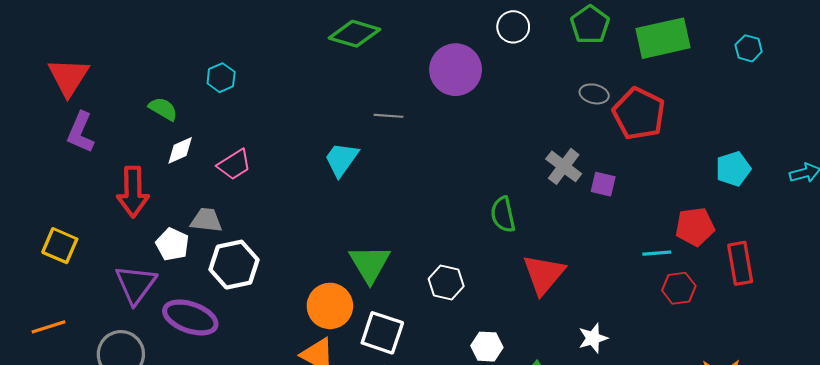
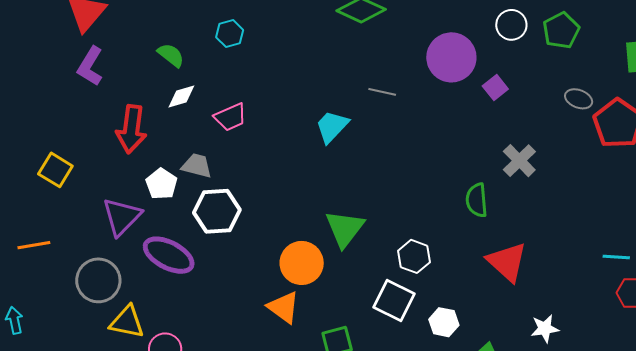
green pentagon: (590, 25) -> (561, 30), moved
gray cross: (564, 166) -> (519, 161), moved
purple square: (603, 184) -> (495, 87), moved, turned 30
red triangle: (544, 274) -> (507, 262), turned -36
white square: (382, 333) -> (394, 301), moved

